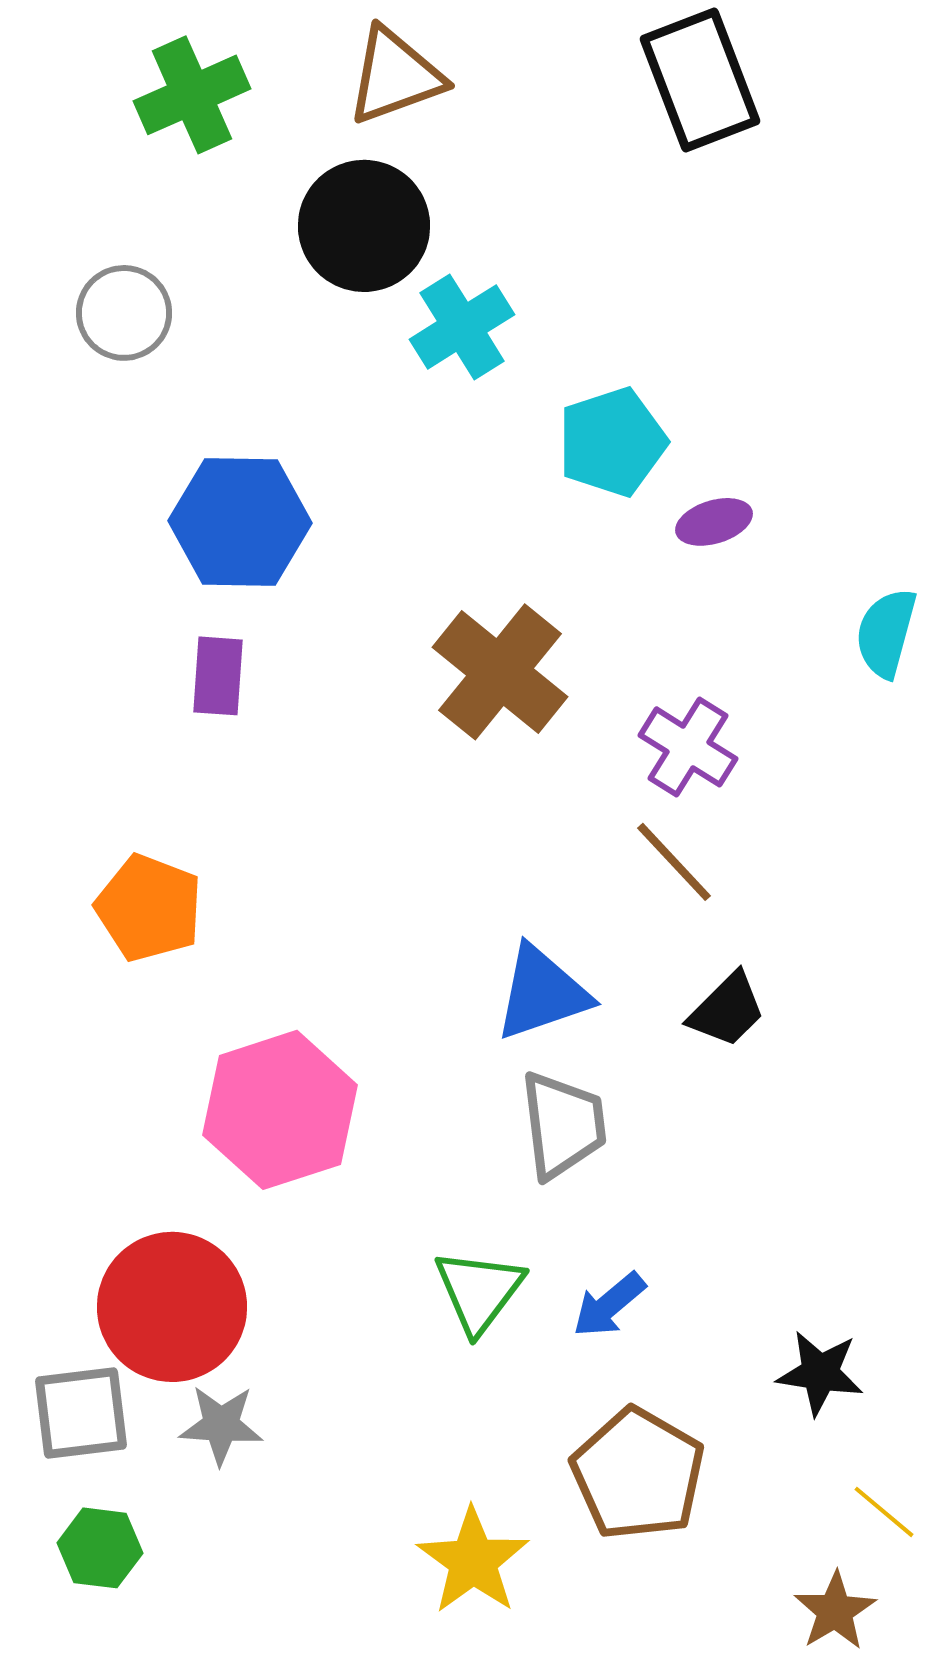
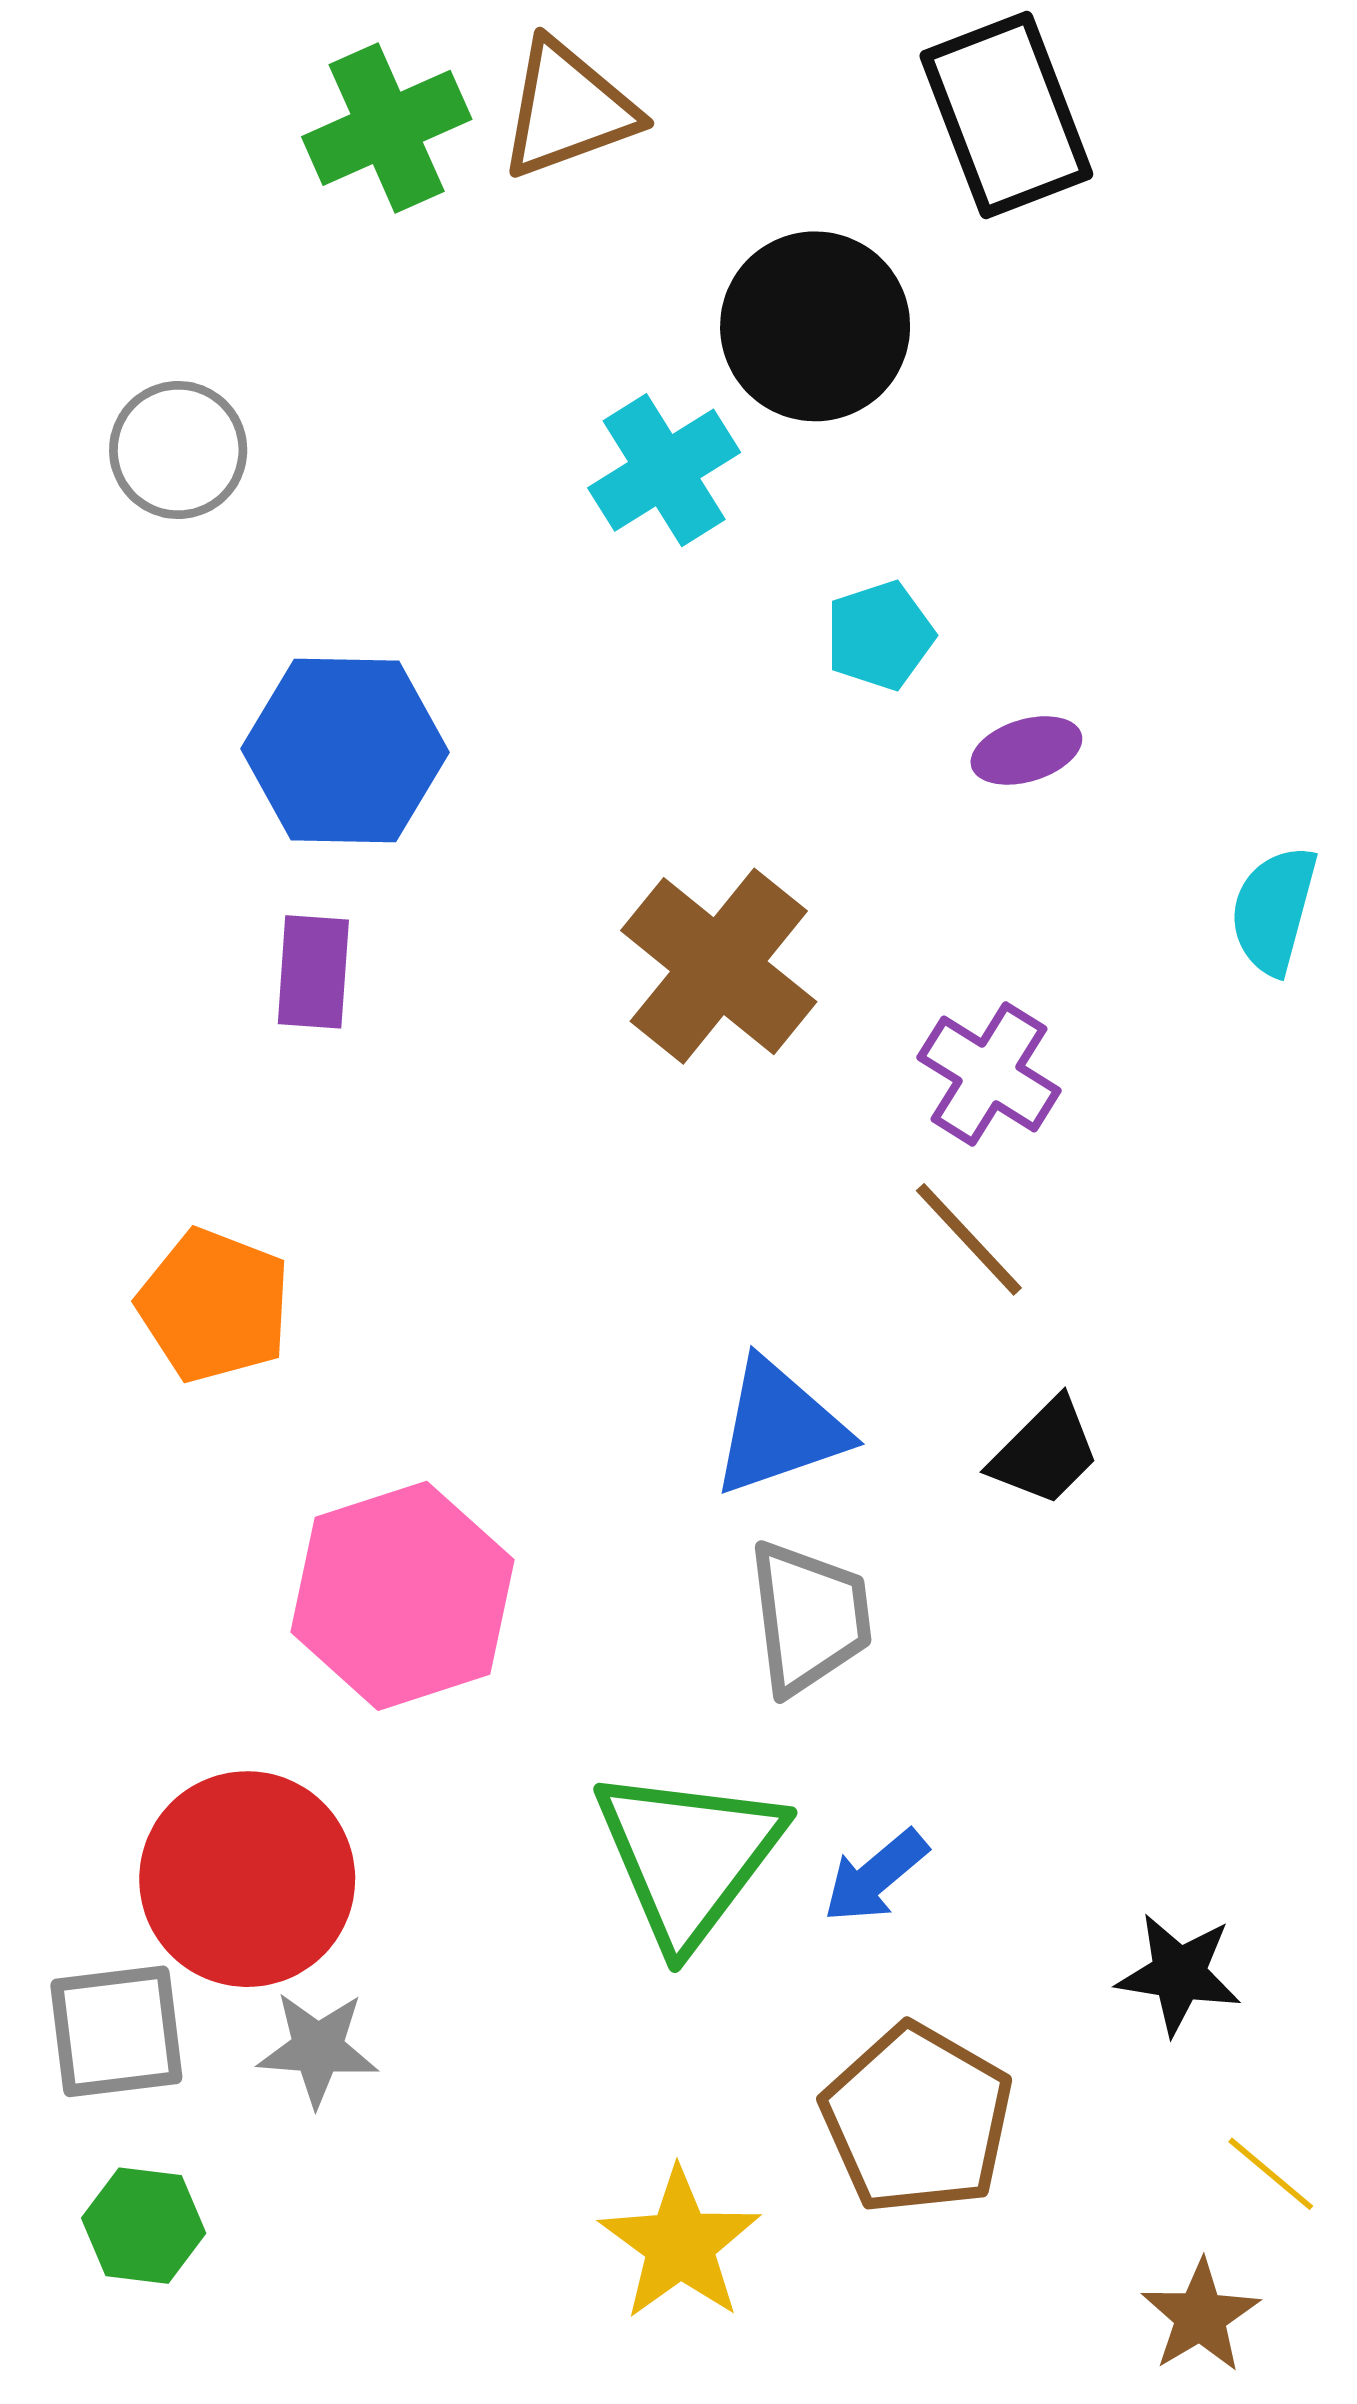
green cross: (192, 95) -> (387, 128), moved
black circle: (364, 226) -> (815, 326), moved
cyan pentagon: (612, 442) -> (880, 635), size x0.7
green triangle: (479, 1291) -> (689, 1856), size x1.5

